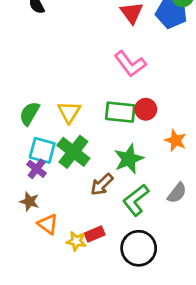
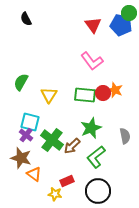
green semicircle: (29, 114) -> (21, 82), moved
orange star: (176, 140) -> (115, 90), moved
green cross: (73, 152) -> (52, 140), moved
gray semicircle: (177, 193) -> (125, 136), moved, turned -49
brown star: (29, 201) -> (21, 158), size x1.5
yellow star: (76, 241) -> (55, 194), moved

